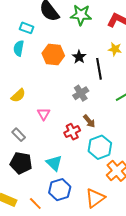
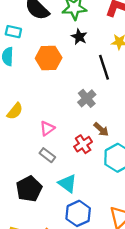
black star: (79, 57) -> (79, 37), moved
pink triangle: (44, 114) -> (47, 128), turned 32
gray rectangle: (19, 135) -> (47, 155), moved
black pentagon: (21, 163) -> (29, 189), turned -30

